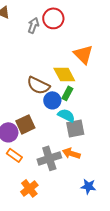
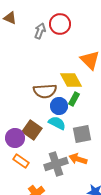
brown semicircle: (38, 85) -> (45, 91), turned -30
cyan semicircle: (66, 115) -> (57, 123), moved
brown square: (25, 124) -> (32, 130), turned -30

